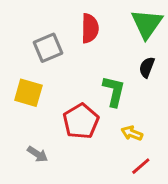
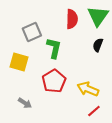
red semicircle: (90, 28) -> (72, 19), moved
green L-shape: (114, 91) -> (54, 48), moved
yellow arrow: (132, 133) -> (88, 89), size x1.5

